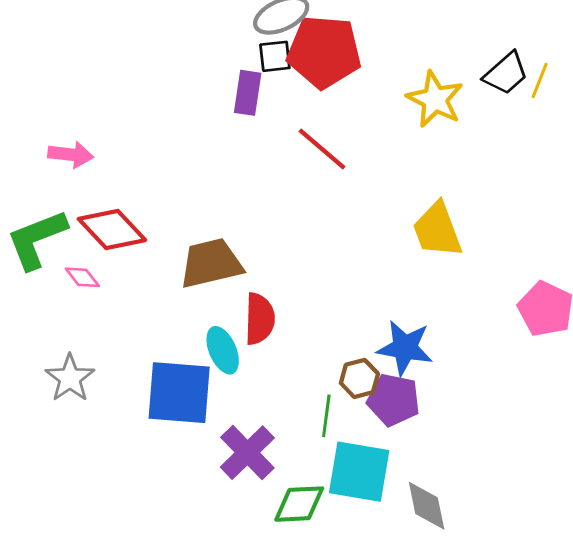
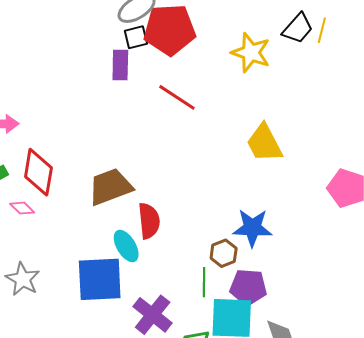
red diamond: (112, 230) -> (38, 172), turned 60
purple pentagon: (394, 400) -> (248, 287), moved

